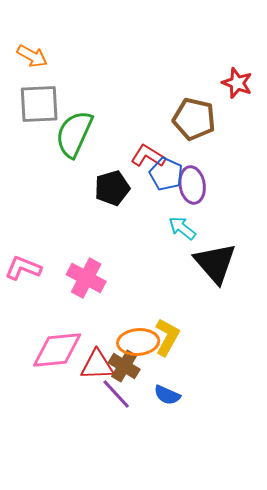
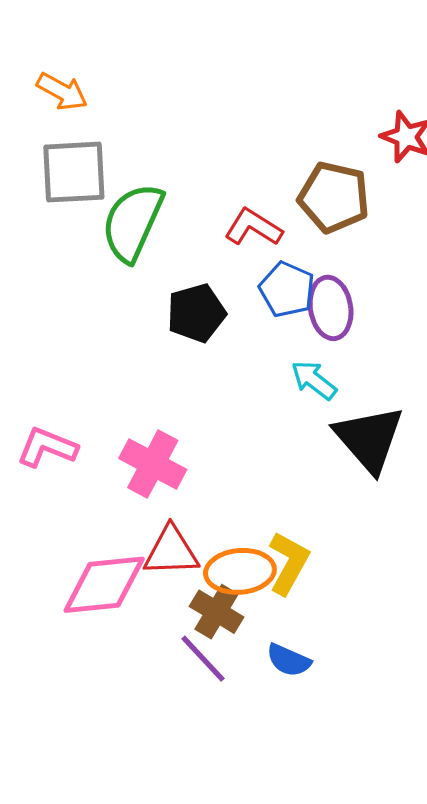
red L-shape: (148, 156) -> (253, 227), moved
red triangle: (97, 365) -> (171, 551), moved

